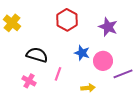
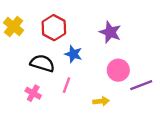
red hexagon: (67, 20) -> (54, 28), moved
purple star: (108, 27) -> (110, 32), moved
blue star: (82, 53) -> (73, 54), moved

